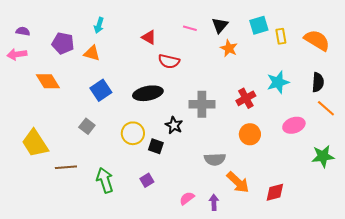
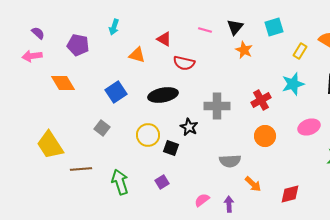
purple semicircle: (23, 31) -> (38, 33), turned 32
yellow rectangle: (281, 36) -> (300, 51), moved, turned 42
orange triangle: (92, 53) -> (137, 55), moved
orange arrow: (238, 182) -> (253, 184), size x0.7

